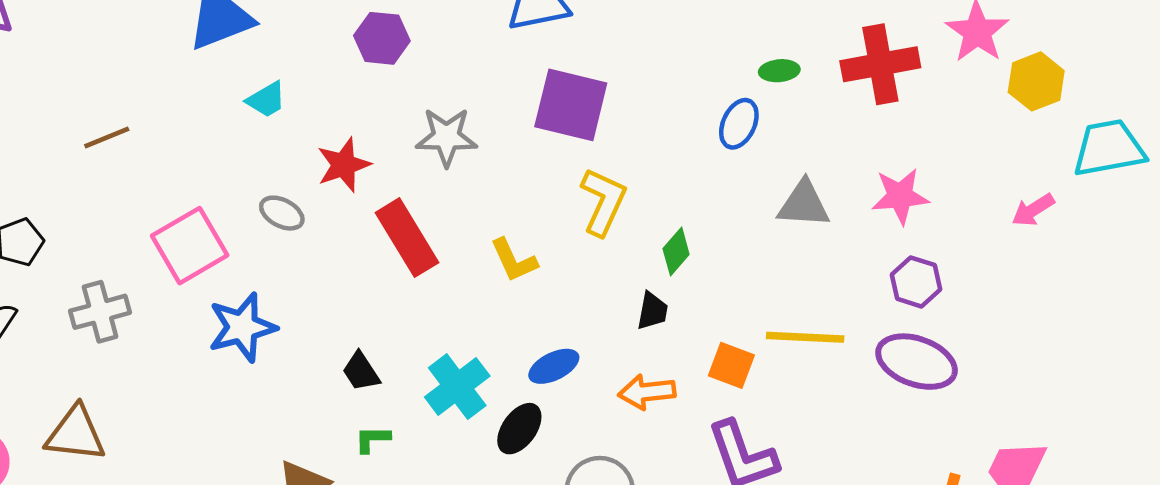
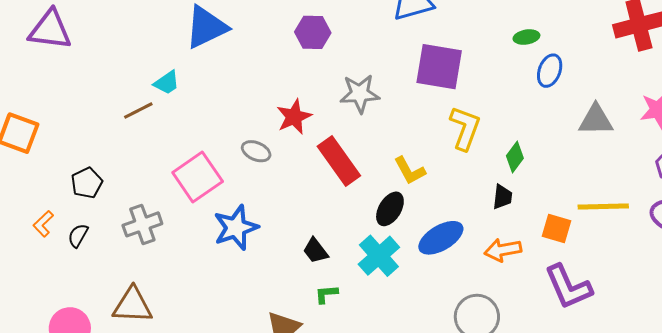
green ellipse: (779, 71) -> (526, 37), moved
cyan trapezoid: (266, 100) -> (167, 83), moved
blue ellipse: (554, 366) -> (441, 238), size x1.4
black ellipse: (519, 429) -> (390, 209), moved

